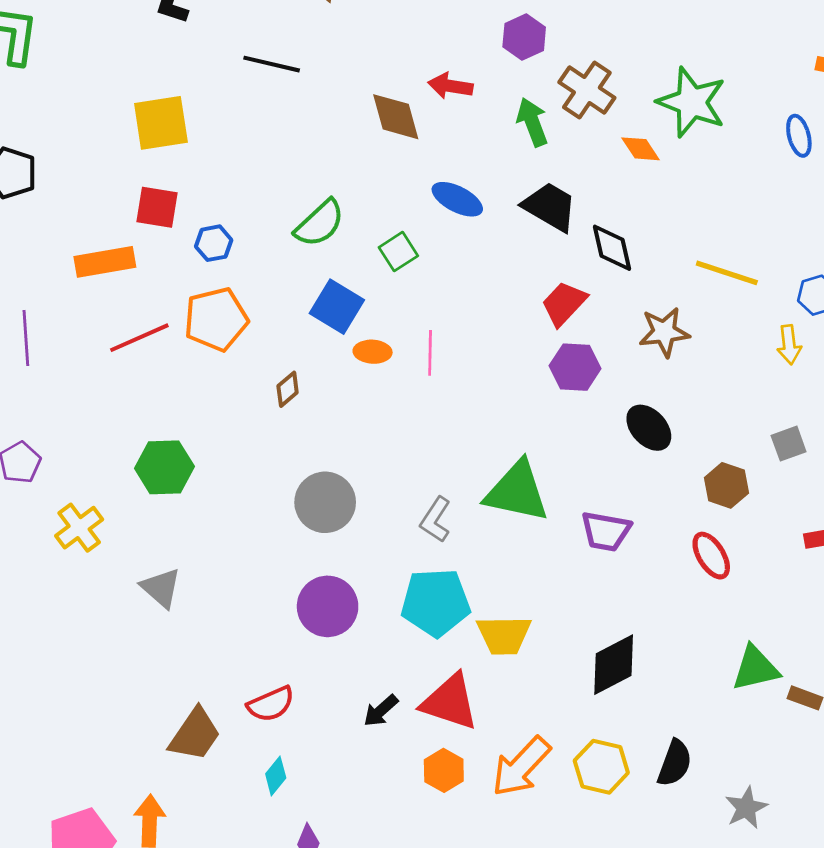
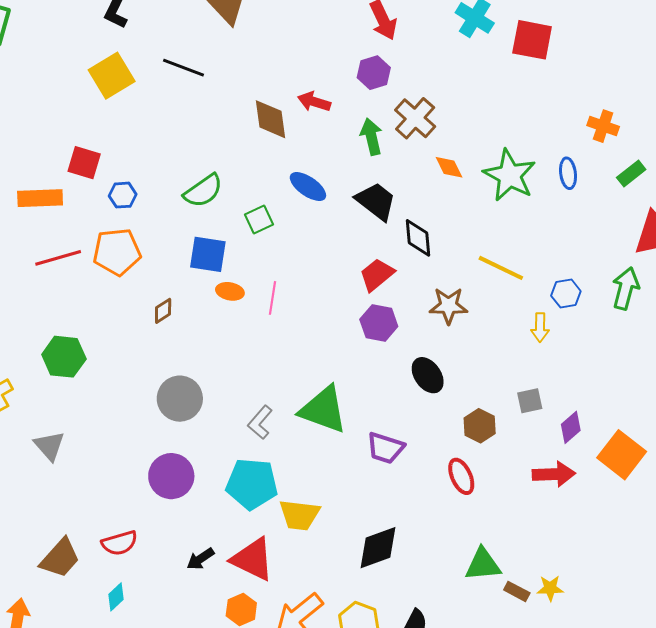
green star: (692, 102) -> (510, 175), moved
yellow square: (161, 123) -> (112, 76), moved, turned -30
blue square: (337, 307) -> (208, 254), turned -30

